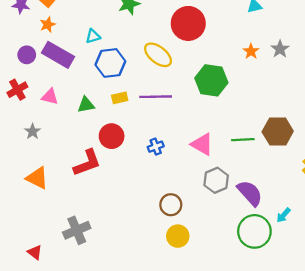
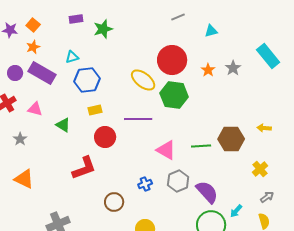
red circle: (188, 23) -> (172, 60), moved
yellow ellipse: (158, 55) -> (143, 80), moved
purple line: (156, 97) -> (138, 119), moved
green triangle: (86, 105) -> (63, 125), moved, turned 42
red circle: (112, 136) -> (105, 137), moved
blue cross: (156, 147) -> (145, 184), moved
red L-shape: (87, 163) -> (84, 168), moved
brown circle: (171, 205) -> (114, 202), moved

